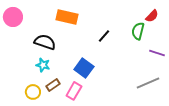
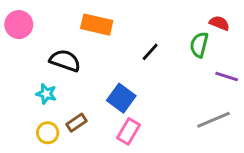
red semicircle: (152, 16) -> (219, 23), turned -112
cyan star: (43, 65) -> (46, 94), moved
pink rectangle: (74, 91) -> (128, 131), moved

